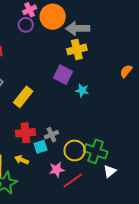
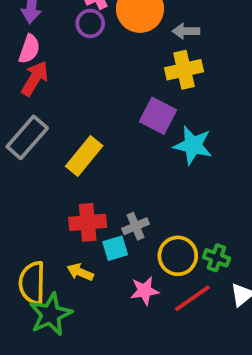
gray arrow: (78, 28) -> (186, 31), size x0.6
cyan star: (82, 90) -> (193, 145), size x1.5
green cross: (96, 151) -> (216, 258), size x0.6
red line: (73, 180) -> (192, 298), moved

